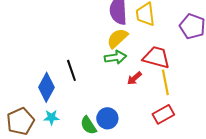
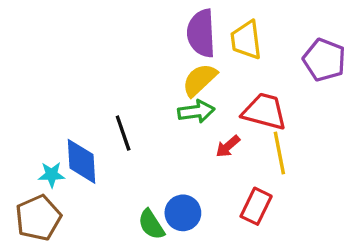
blue diamond: (46, 87) -> (81, 161), turned -32
red rectangle: (163, 114) -> (256, 206), moved, turned -35
cyan star: (51, 117) -> (52, 175), moved

